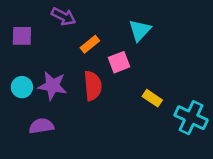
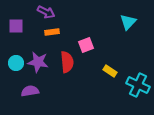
cyan triangle: (140, 30) -> (128, 22), moved
orange rectangle: (90, 44) -> (52, 32), moved, turned 32

